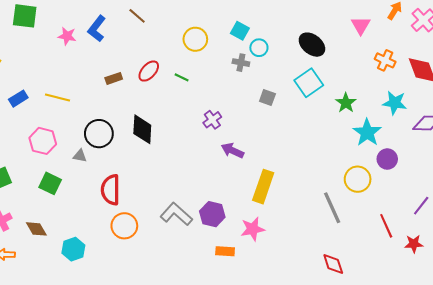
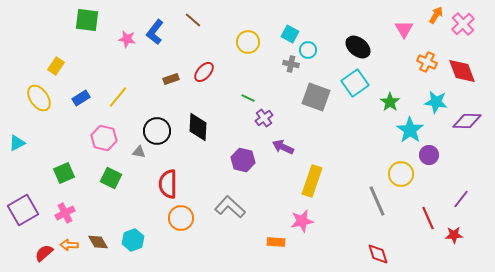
green line: (182, 77) -> (248, 98), moved
yellow line: (58, 98) -> (118, 97), turned -65
gray square: (267, 98) -> (316, 97), size x1.8
purple hexagon: (212, 214) -> (243, 160), moved
brown diamond: (36, 229) -> (98, 242), moved

